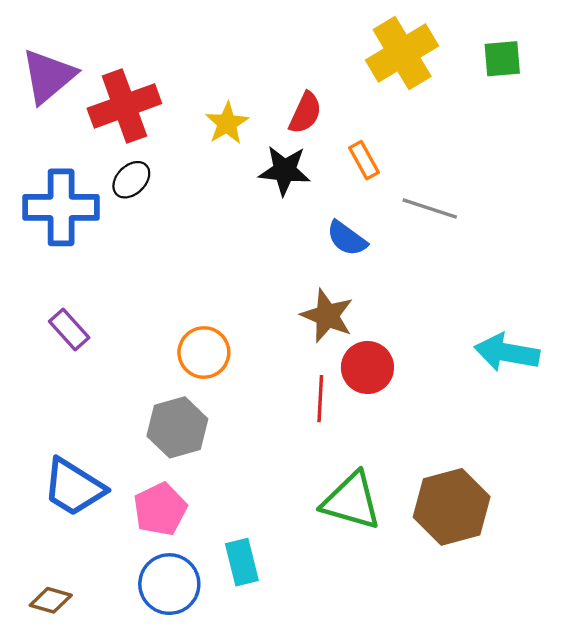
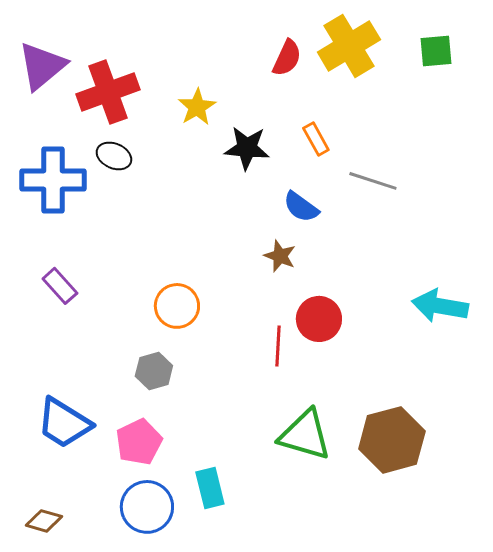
red semicircle: (305, 113) -> (287, 58), moved
black ellipse: (131, 180) -> (114, 156), turned 68
brown star: (327, 316) -> (280, 256), moved, size x0.7
gray hexagon: (177, 427) -> (154, 371), size x0.7

